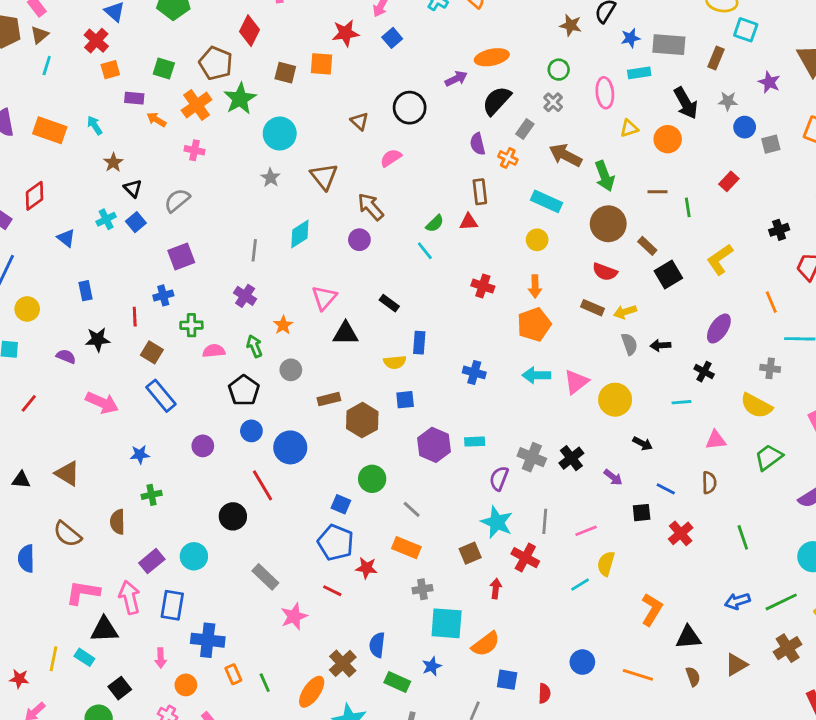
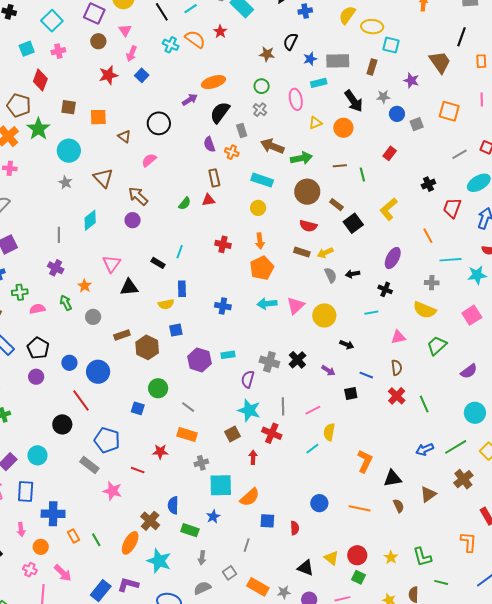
orange square: (322, 64) -> (98, 117), moved
gray rectangle: (525, 129) -> (242, 130), turned -48
green arrow: (605, 176) -> (301, 158), turned -75
cyan line: (425, 251) -> (180, 252), moved, turned 64
black pentagon: (244, 390) -> (38, 348), moved
red cross: (681, 533) -> (397, 396), moved
blue pentagon: (336, 543) -> (107, 440), moved
pink star: (294, 616) -> (112, 491), turned -30

